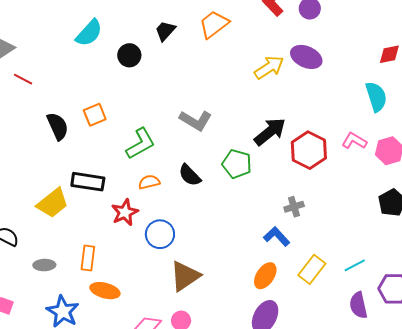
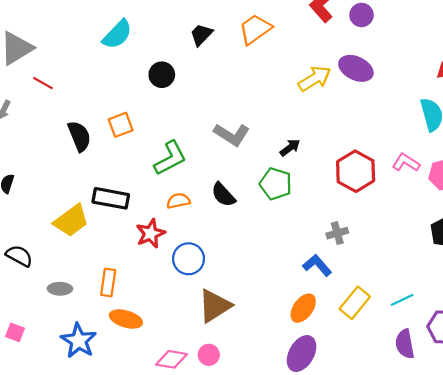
black circle: (129, 55) -> (162, 75), moved
black arrow: (270, 132) -> (290, 148), moved, size x0.6

